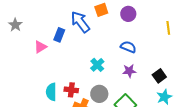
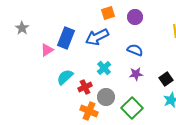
blue arrow: (80, 22) -> (97, 37), moved, turned -80
blue rectangle: (59, 35) -> (66, 38), size x1.5
red cross: (71, 90) -> (85, 87), moved, turned -32
cyan semicircle: (51, 92) -> (65, 77), moved, turned 48

